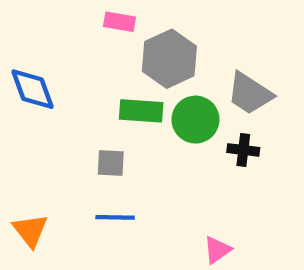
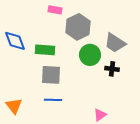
green rectangle: (141, 111) -> (45, 50), moved
gray square: (111, 163) -> (51, 75), size x1.5

